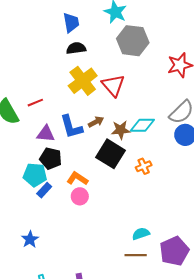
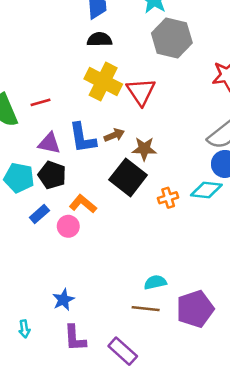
yellow cross: (83, 81) -> (103, 82), turned -32
cyan diamond: (142, 125) -> (206, 190), moved
cyan pentagon: (35, 175) -> (19, 178), moved
pink circle: (80, 196) -> (68, 226), moved
blue star: (30, 239) -> (63, 300), moved

